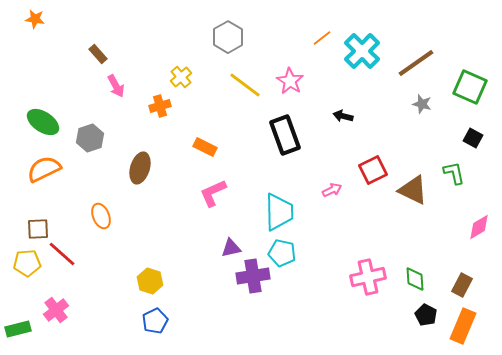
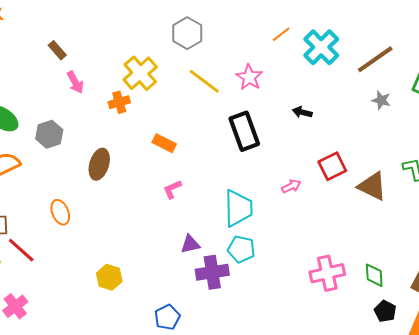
yellow cross: (181, 77) -> (140, 73), size x1.6
pink L-shape: (213, 193) -> (172, 189), size x0.7
blue pentagon: (155, 321) -> (167, 317), moved

